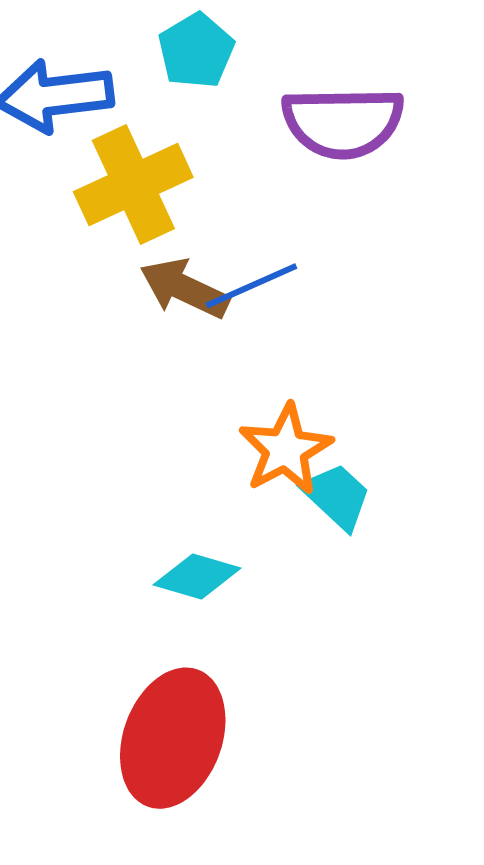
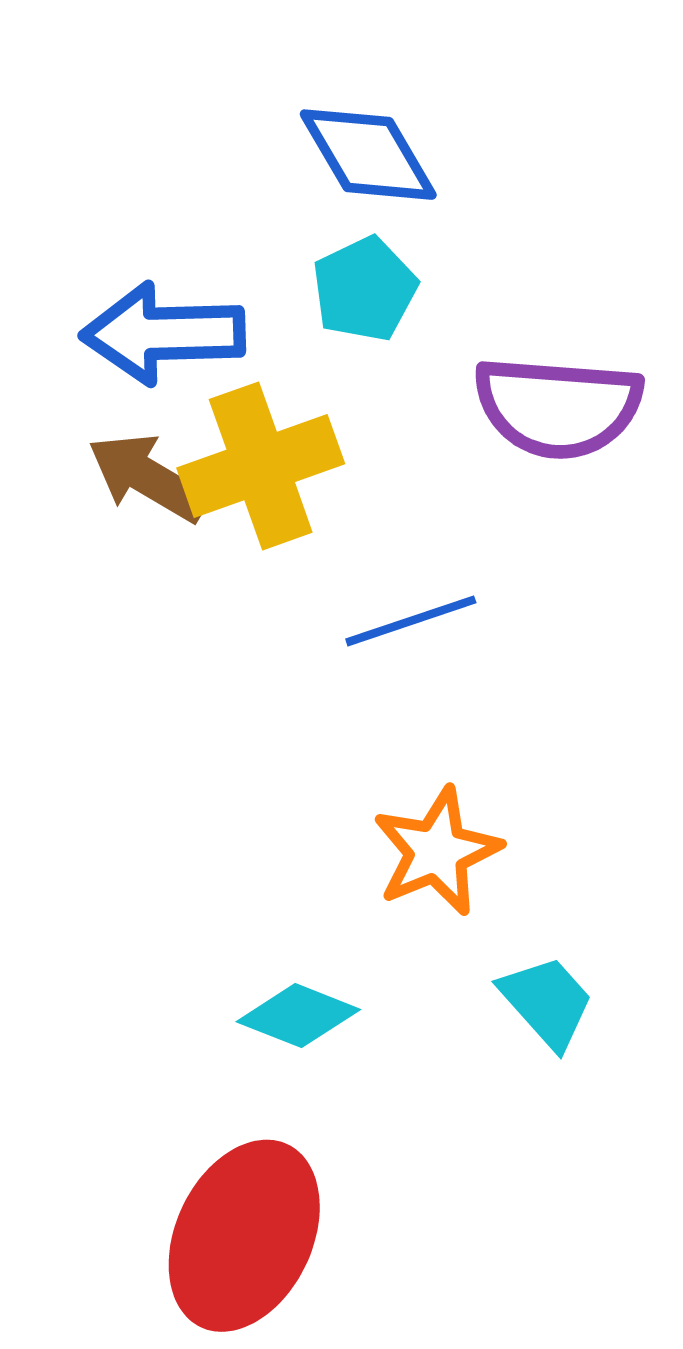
brown arrow: (184, 288) -> (148, 478), moved
cyan trapezoid: (337, 496) -> (547, 1002), moved

